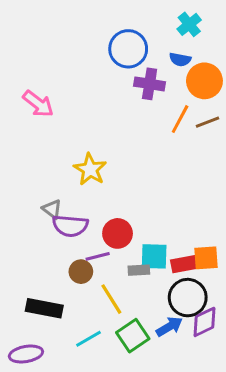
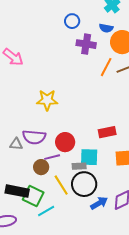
blue circle: (128, 49) -> (72, 21), size x0.6
yellow star: (90, 169) -> (47, 100), turned -30
gray triangle: (52, 209) -> (16, 144), moved, turned -32
red rectangle: (185, 264) -> (107, 132), moved
black circle: (188, 298) -> (84, 184), moved
green square: (133, 336) -> (33, 196), moved, turned -30

